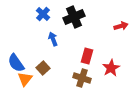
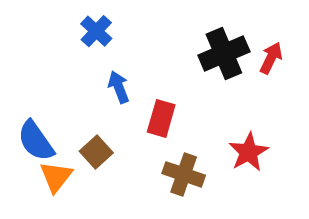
black cross: (74, 17) -> (224, 54), moved
red arrow: (121, 26) -> (271, 58), turned -48
red rectangle: (87, 56) -> (161, 118), moved

